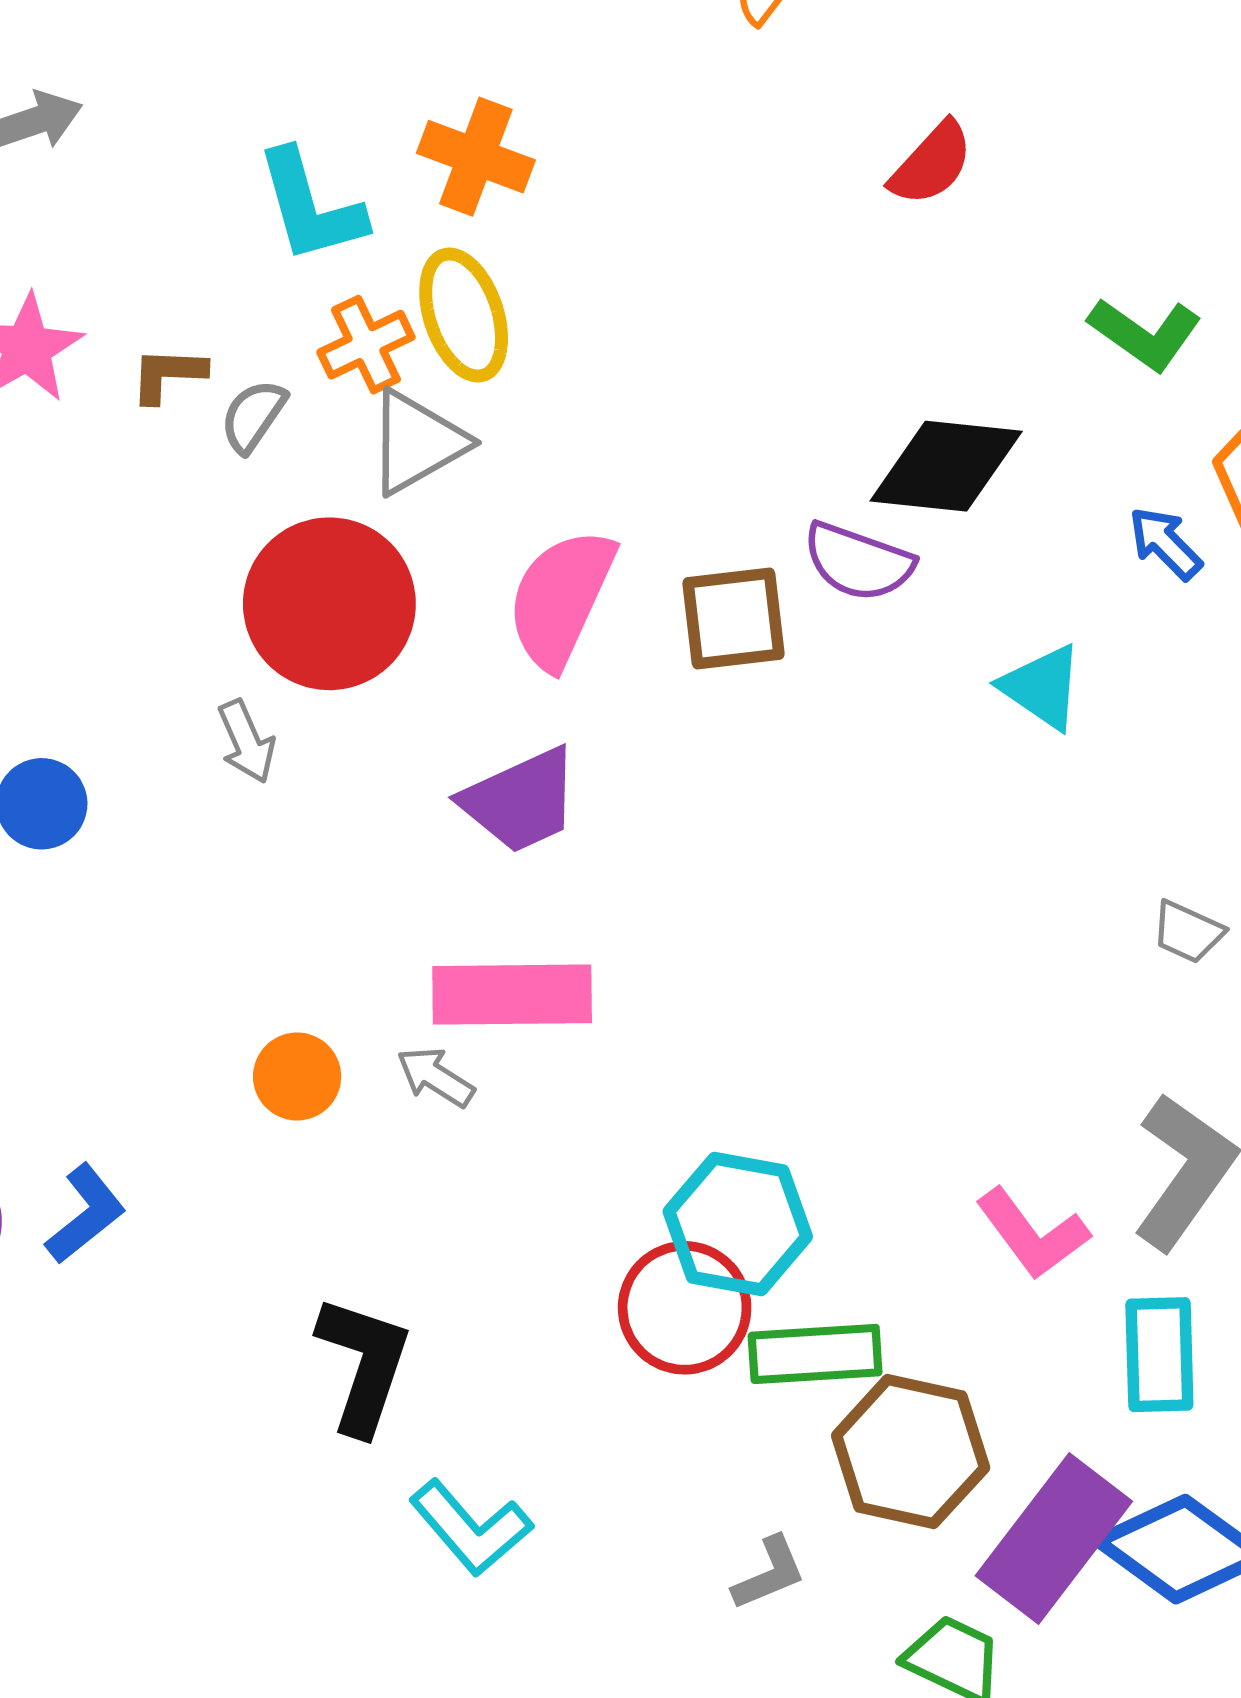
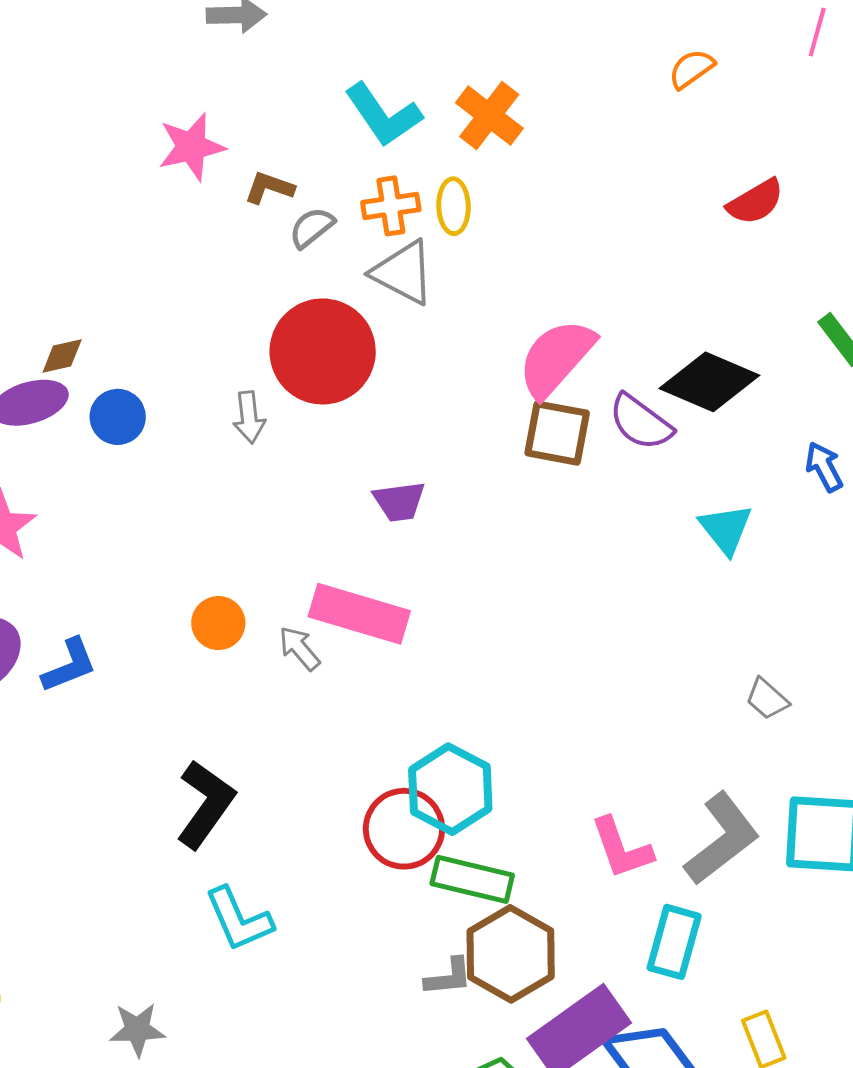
cyan L-shape: (310, 206) -> (383, 115), turned -36
yellow ellipse: (464, 315) -> (453, 206), size x0.7
gray triangle: (417, 442) -> (403, 272), turned 40
pink semicircle: (561, 598) -> (556, 358), moved
purple trapezoid: (521, 801) -> (399, 501), size x0.7
gray L-shape: (769, 1573) -> (449, 977), moved

